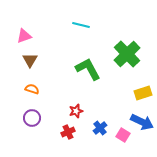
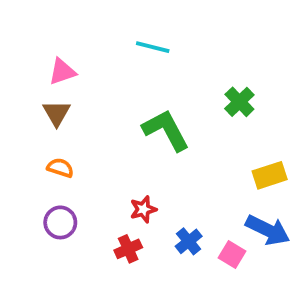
pink triangle: (24, 36) -> (62, 72), moved
green cross: (127, 54) -> (239, 102), size x0.6

